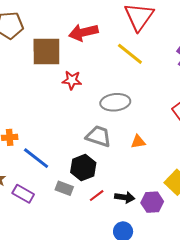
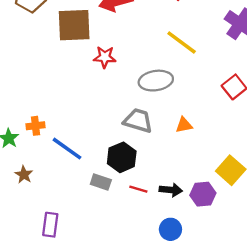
yellow line: (130, 54) -> (182, 42), moved
purple rectangle: (23, 194) -> (50, 225), moved, turned 70
red line: (97, 196) -> (138, 189), turned 56

